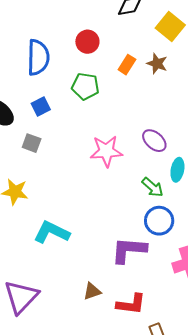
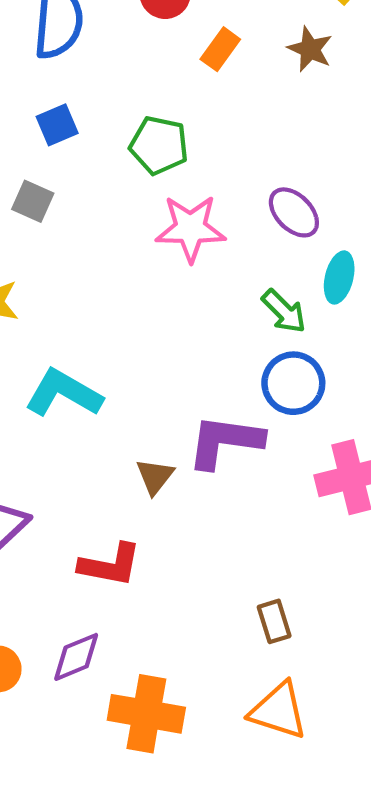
orange rectangle: (127, 65) -> (220, 49), moved
green pentagon: (85, 86) -> (159, 145), moved
brown triangle: (92, 291) -> (155, 476), moved, turned -36
red L-shape: (131, 304) -> (110, 565), moved

